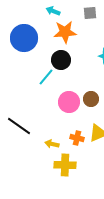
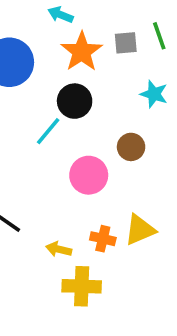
gray square: (90, 13) -> (126, 43), moved
orange star: (65, 32) -> (82, 52), turned -30
brown circle: (91, 99) -> (131, 147), moved

